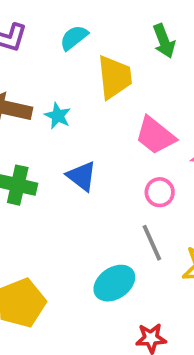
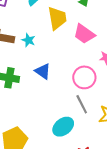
pink trapezoid: (155, 135) -> (84, 34), moved
pink circle: (160, 192) -> (84, 77), size x1.5

